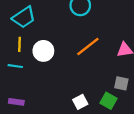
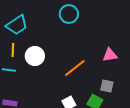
orange line: (88, 47) -> (75, 68), moved

